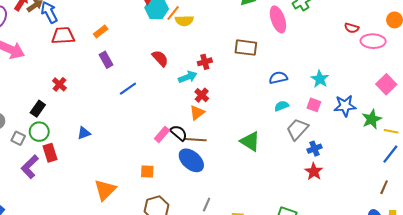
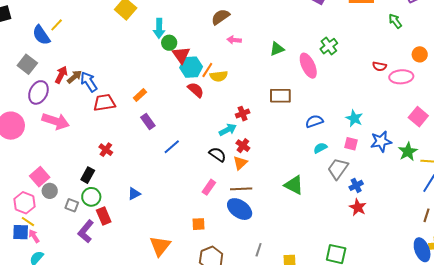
red semicircle: (160, 58) -> (196, 90), moved
black semicircle: (179, 133) -> (217, 154), moved

